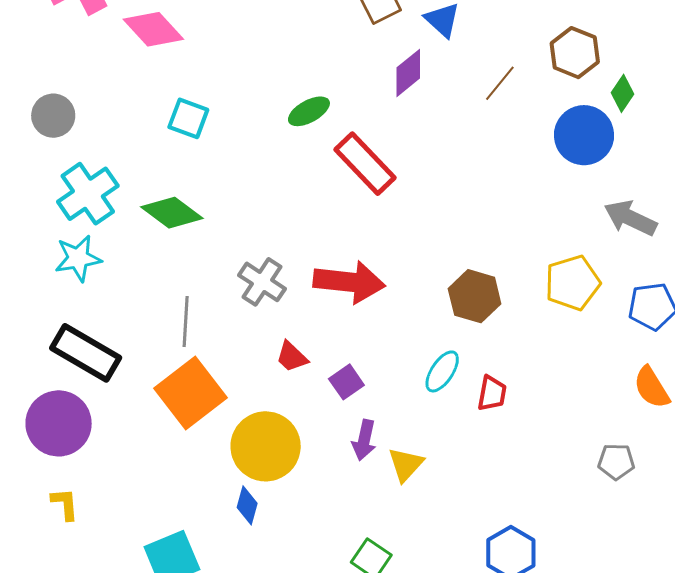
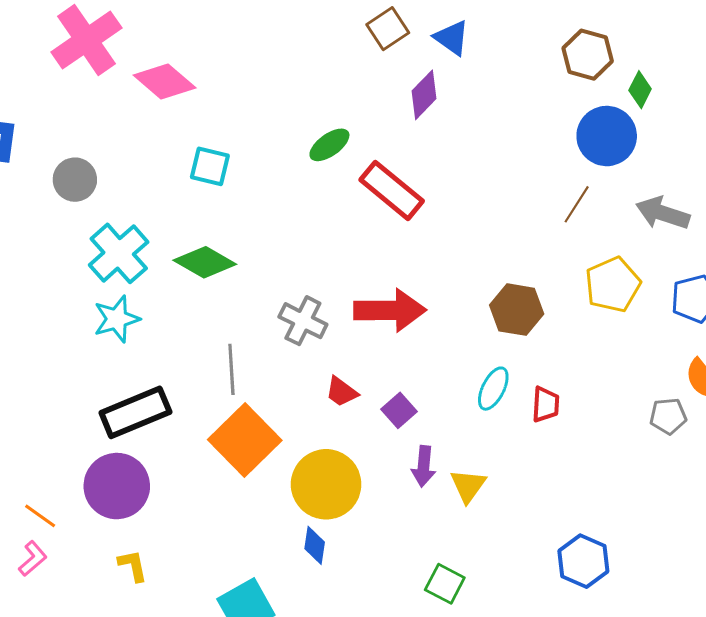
brown line: (500, 83) -> (577, 204), moved
black rectangle: (86, 353) -> (135, 412), turned -46
gray pentagon: (616, 462) -> (668, 416), moved

